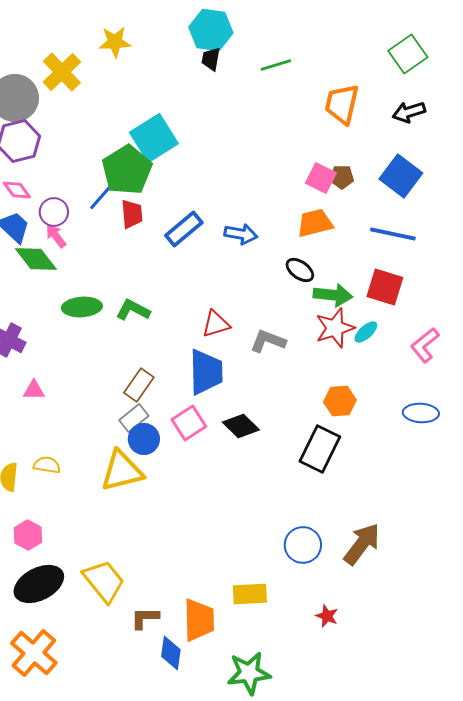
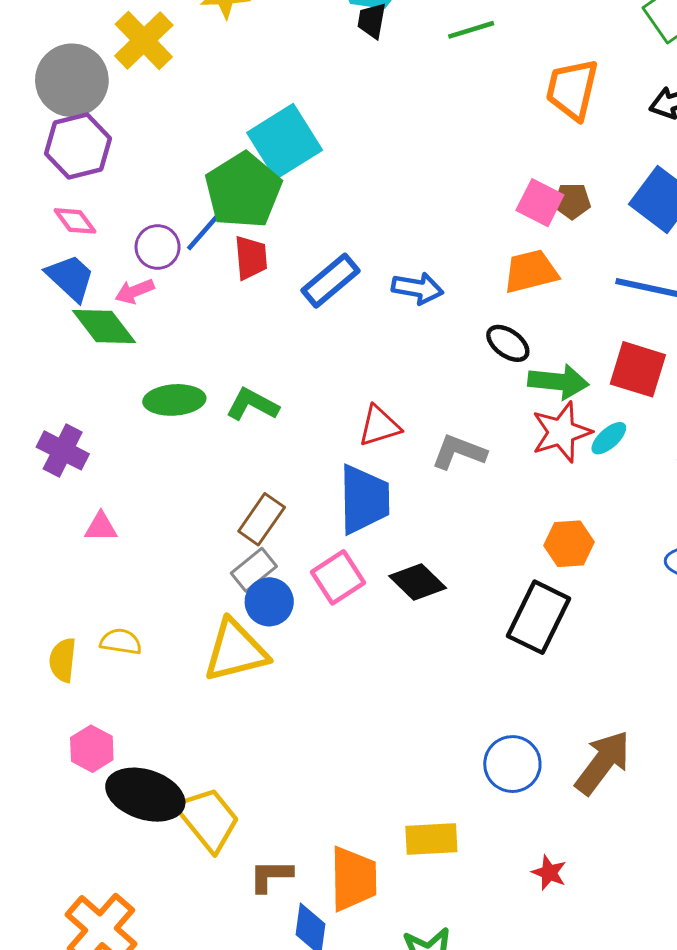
purple circle: (54, 212) -> (158, 247), moved
pink arrow: (56, 236) -> (135, 291), turned -75
black ellipse: (39, 584) -> (145, 795), moved, turned 45

